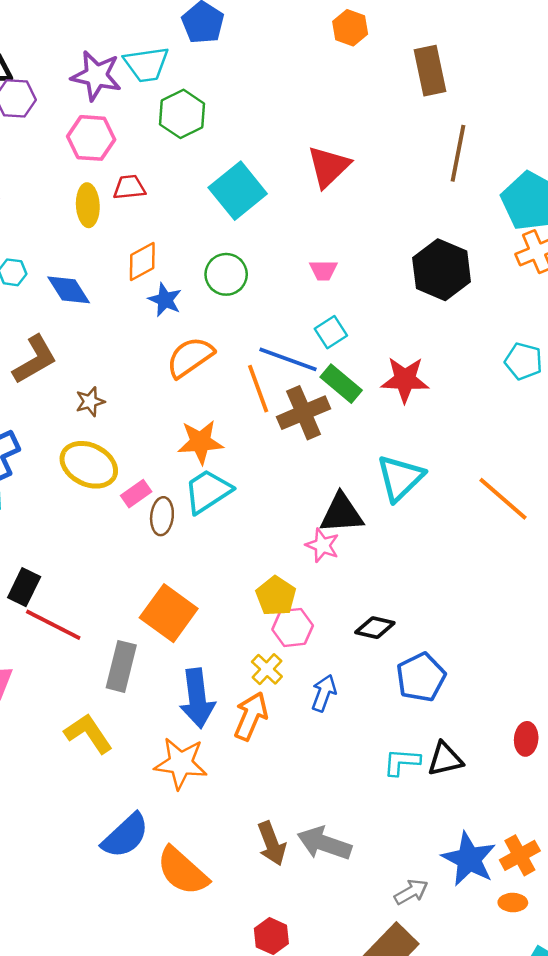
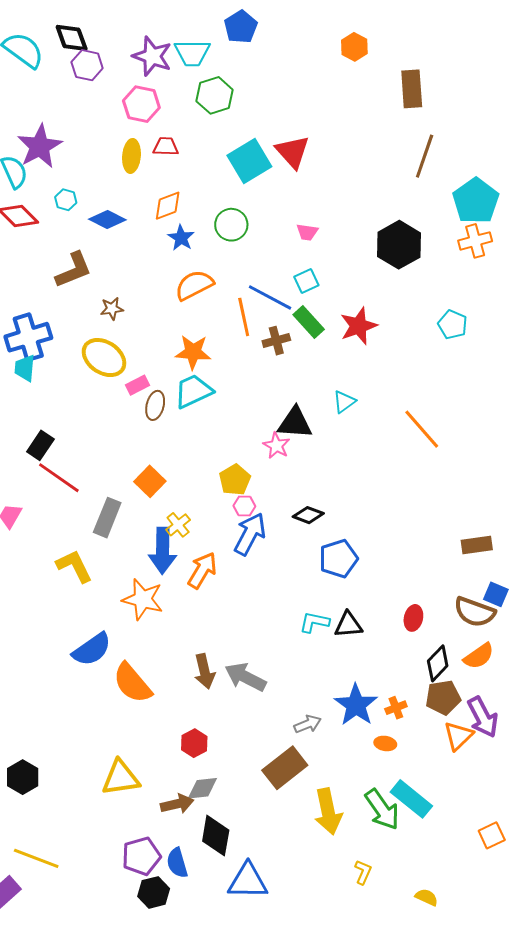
red triangle: (329, 167) -> (293, 152), moved, turned -36
blue diamond: (69, 290) -> (107, 220), turned -39
red star: (405, 380) -> (359, 326), turned -30
brown cross: (304, 413) -> (276, 341), size x0.7
cyan triangle: (400, 478) -> (344, 402), size x0.6
orange square: (169, 613) -> (150, 481), size x0.7
pink hexagon: (293, 627) -> (244, 506), size x0.7
yellow cross: (267, 669) -> (178, 525), moved
blue arrow: (324, 693) -> (250, 534), moved, size x1.5
orange cross: (520, 855) -> (396, 708), size x0.7

